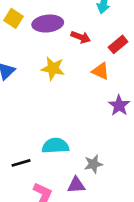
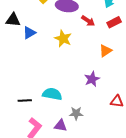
red rectangle: (118, 44) -> (114, 22), moved
orange triangle: (101, 71) -> (105, 51), moved, turned 48
purple star: (119, 105) -> (92, 79), moved

